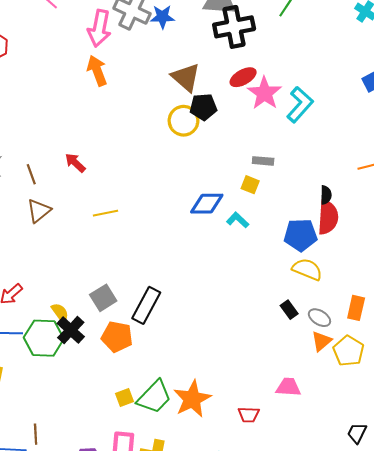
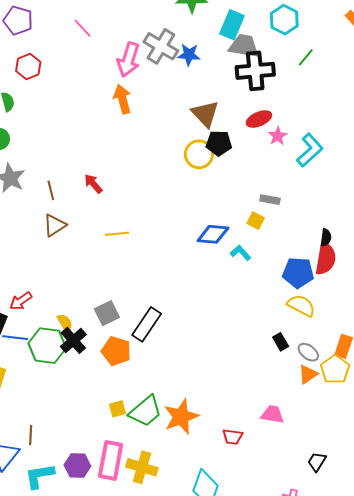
pink star: (264, 93) -> (278, 136), size x0.6
yellow pentagon: (348, 351) -> (335, 369), moved
black trapezoid: (357, 433) -> (317, 462), moved

